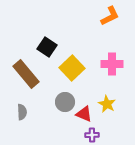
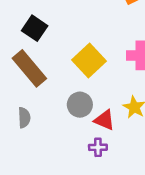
black square: (47, 47) -> (35, 28), moved
purple cross: (92, 135) -> (98, 147), moved

